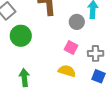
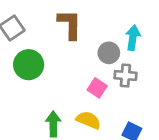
gray cross: (96, 53) -> (125, 76), moved
green arrow: (24, 78) -> (53, 124), moved

